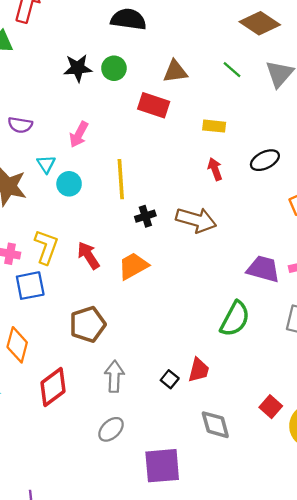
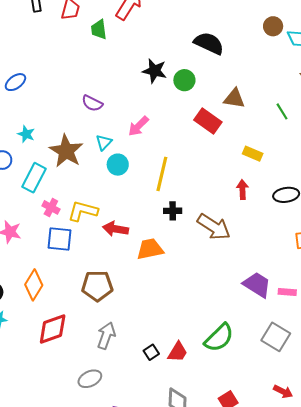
yellow L-shape: (46, 247) -> (83, 211), turned -112
red arrow: (88, 255) -> (116, 229), turned -65
green semicircle: (235, 319) -> (219, 338), moved

